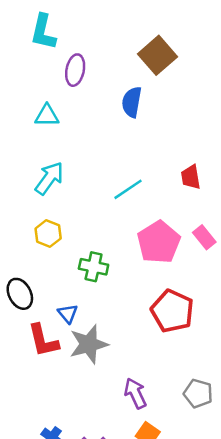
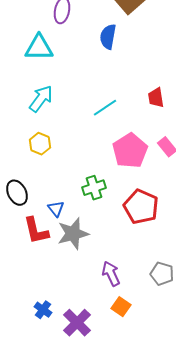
cyan triangle: (47, 116) -> (39, 48), size x1.4
green cross: (94, 267) -> (94, 188), moved, turned -30

